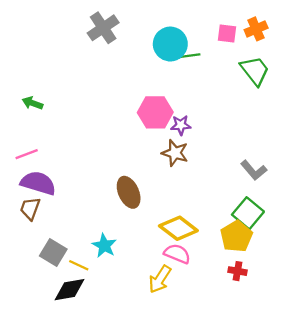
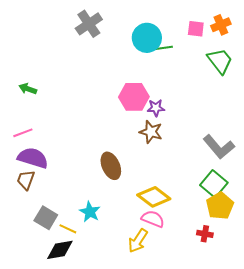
gray L-shape: (254, 170) -> (219, 147), size x1.4
yellow pentagon: (236, 236) -> (220, 206), moved

